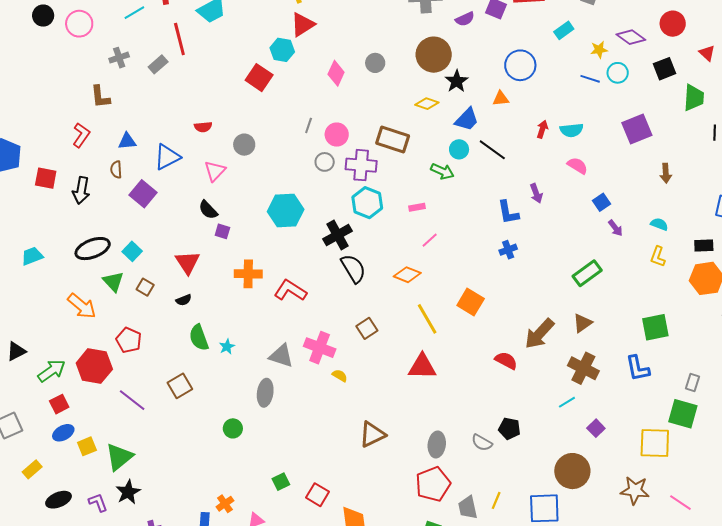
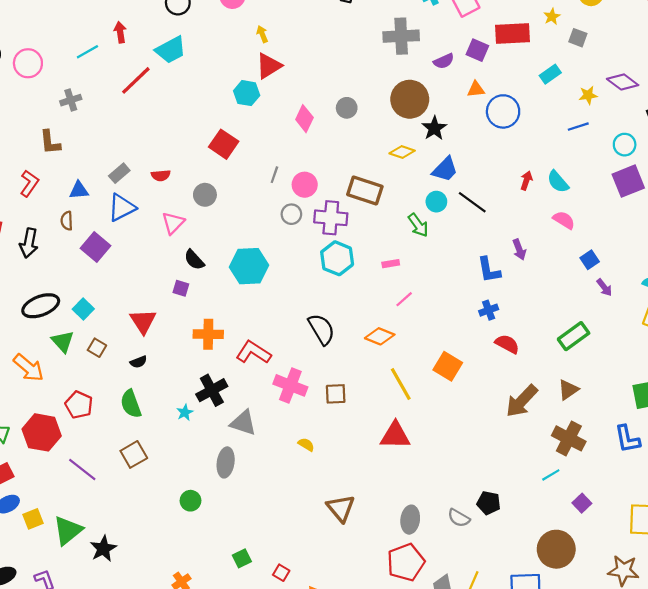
red line: (179, 39) -> (136, 80), turned 60
gray rectangle: (158, 64) -> (119, 173), moved
cyan circle: (618, 73) -> (625, 145), moved
red square: (259, 78) -> (224, 144), moved
blue line: (590, 79) -> (578, 127), turned -36
orange triangle: (501, 99) -> (476, 89), moved
cyan semicircle: (572, 130) -> (558, 182), turned 55
green arrow: (442, 171) -> (418, 225), turned 30
black semicircle: (208, 210) -> (194, 260), moved
black cross: (338, 235) -> (212, 390), moved
brown square: (367, 328) -> (336, 394), turned 30
green semicircle: (199, 338) -> (131, 404), moved
pink cross: (320, 348) -> (290, 385), moved
red semicircle: (506, 361) -> (507, 344), moved
brown triangle: (372, 434) -> (341, 508), turned -44
black star: (128, 492) -> (103, 549), moved
red square: (317, 495) -> (281, 573), size x0.7

